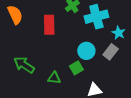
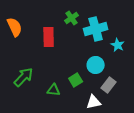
cyan circle: (86, 51) -> (96, 65), moved
gray rectangle: (111, 52) -> (109, 85), moved
green arrow: (24, 65) -> (24, 77), turned 100

